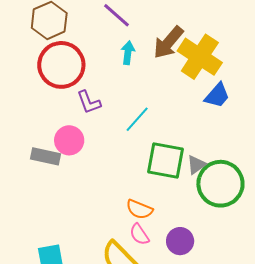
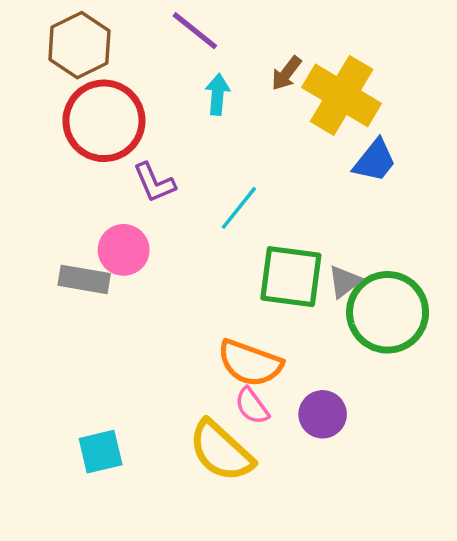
brown arrow: (168, 42) -> (286, 73), size x0.6
orange semicircle: (139, 209) -> (250, 363), size x1.4

